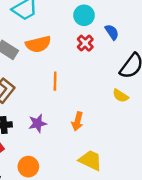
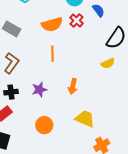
orange semicircle: (38, 44) -> (52, 24), moved
yellow semicircle: (120, 96) -> (108, 63), turned -56
orange circle: (28, 167) -> (44, 125), moved

